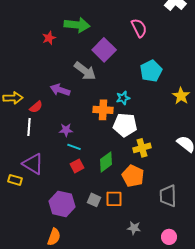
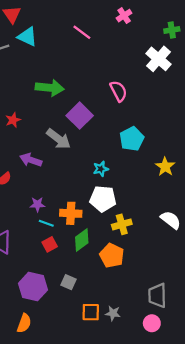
red star: (49, 38) -> (13, 120), moved
orange cross: (103, 110) -> (71, 213), moved
gray trapezoid: (168, 196) -> (157, 295), moved
orange square: (114, 199) -> (91, 312), moved

